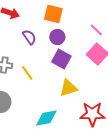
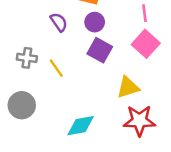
pink line: (96, 30) -> (145, 13), turned 40
yellow triangle: (68, 88) -> (128, 87), moved

